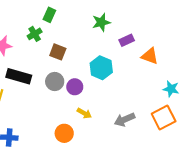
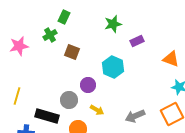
orange triangle: (150, 56) -> (171, 59), moved
black rectangle: (19, 76) -> (47, 116), moved
gray circle: (55, 81) -> (69, 100), moved

